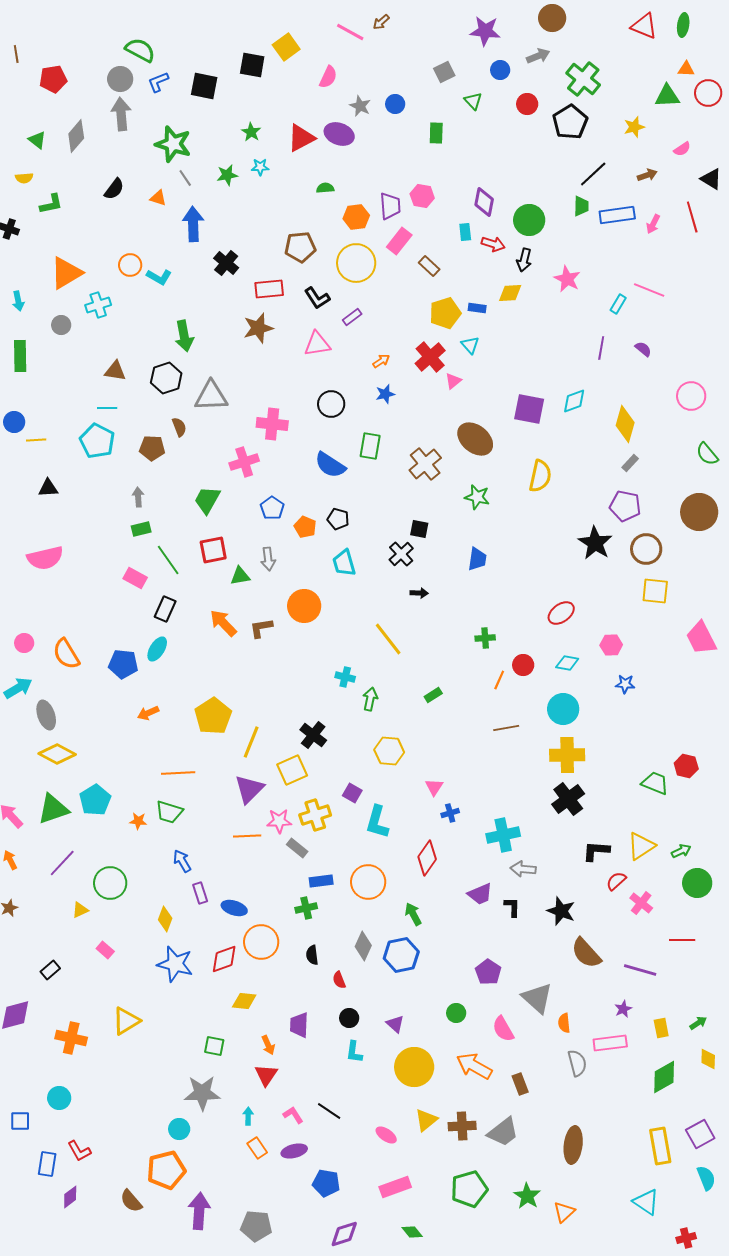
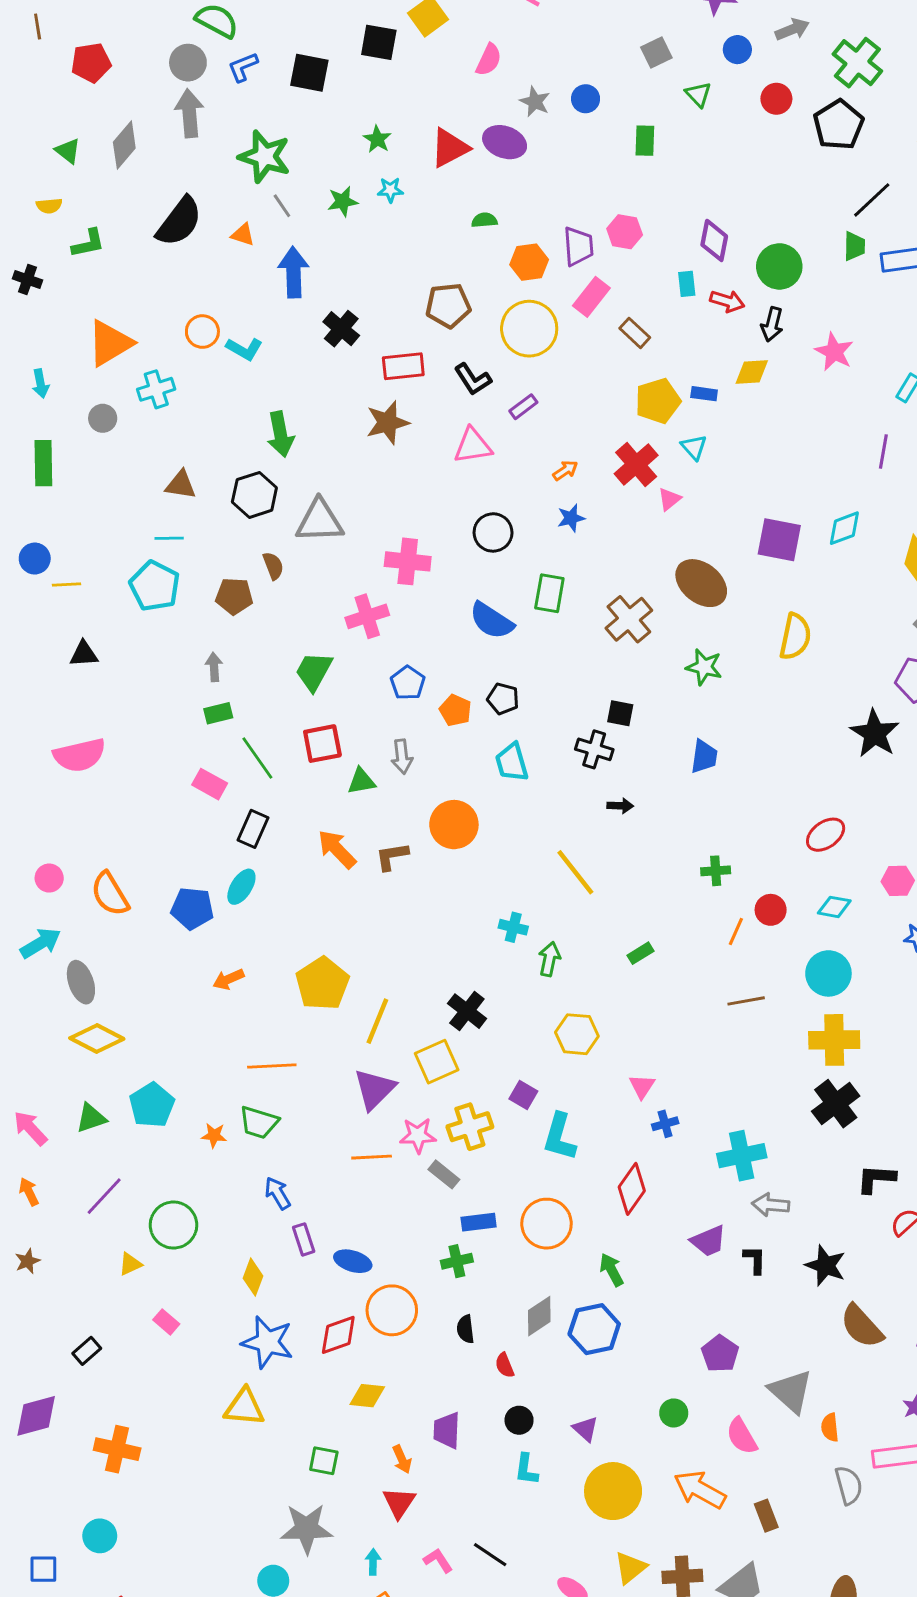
black semicircle: (114, 189) -> (179, 222), size x1.6
black cross: (401, 554) -> (594, 749), turned -30
green triangle: (53, 809) -> (91, 1118), size x0.7
gray diamond: (363, 946) -> (539, 1316), turned 32
yellow triangle: (126, 1021) -> (244, 1407), moved, turned 36

